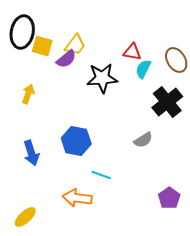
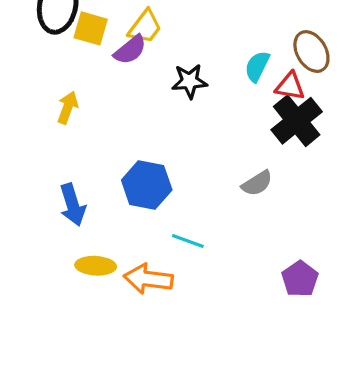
red triangle: (132, 52) -> (290, 86), moved
black star: (102, 78) -> (190, 81), size x0.7
yellow ellipse: (25, 217) -> (96, 266), moved, turned 45

